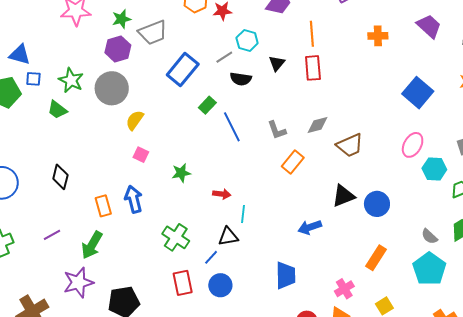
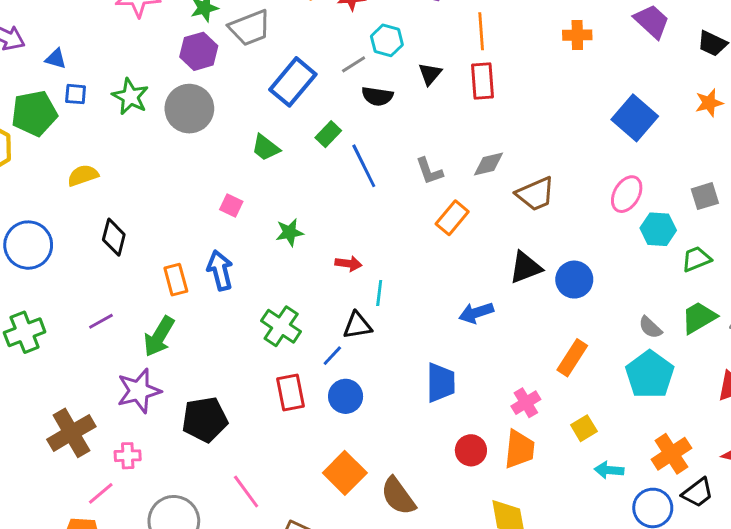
blue triangle: (20, 55) -> (56, 59), size x0.7
green trapezoid: (57, 110) -> (266, 148), moved
yellow semicircle: (135, 120) -> (83, 175), moved, turned 35

